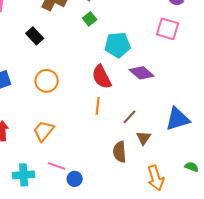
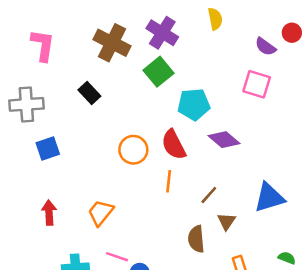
green square: (90, 19) -> (159, 72), size x1.6
orange circle: (47, 81) -> (133, 150), moved

